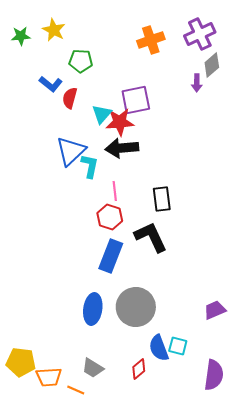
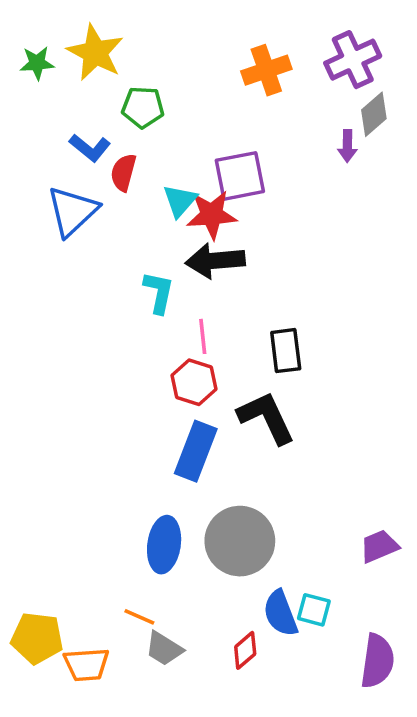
yellow star: (54, 30) -> (95, 53), size x1.4
blue triangle: (71, 151) -> (72, 211), moved
orange line: (76, 390) -> (139, 617), moved

